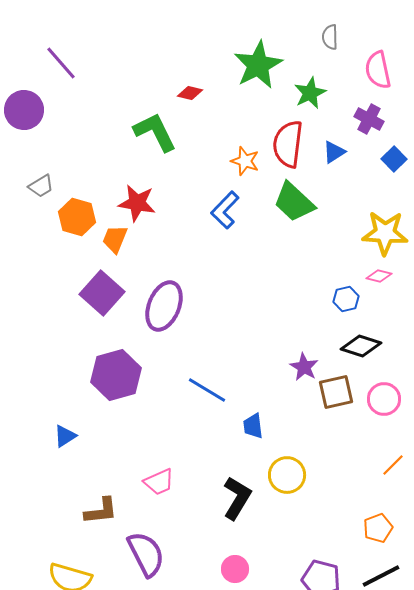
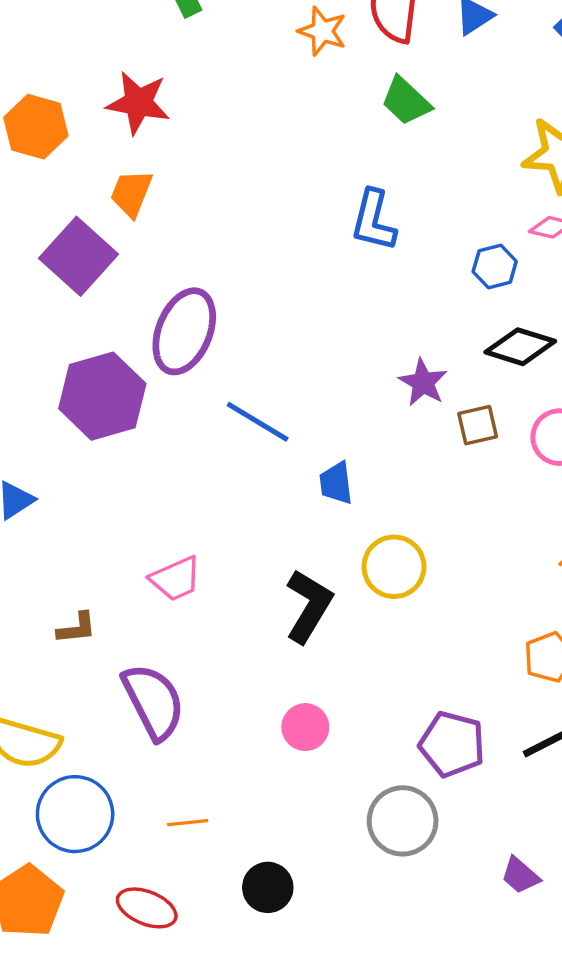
green trapezoid: (294, 202) -> (406, 101), size x0.7
blue L-shape: (225, 210) -> (374, 220), moved, turned -30
orange trapezoid: (115, 239) -> (131, 193), moved
purple ellipse: (164, 306) -> (184, 331), moved
brown square: (336, 392) -> (478, 425), size x0.7
brown L-shape: (101, 511) -> (77, 628), size x0.7

